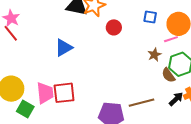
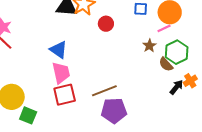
blue triangle: (64, 48) -> (59, 50), turned -48
pink trapezoid: (45, 93) -> (61, 73), moved
brown line: (142, 103) -> (104, 91), moved

